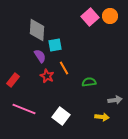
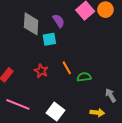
purple semicircle: (40, 56) -> (59, 21), moved
orange line: (64, 68) -> (67, 68), moved
gray arrow: (115, 100) -> (111, 95), turned -112

